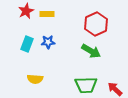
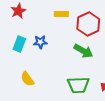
yellow rectangle: (47, 14) -> (61, 14), moved
yellow semicircle: (35, 79) -> (27, 79), turned 49

